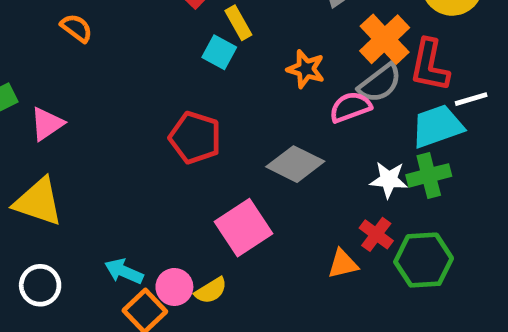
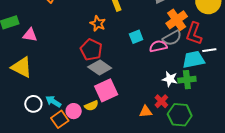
cyan square: (219, 52) -> (136, 37), moved, turned 32
orange star: (306, 69) -> (98, 24), moved
pink triangle: (47, 124) -> (30, 35), turned 35
gray diamond: (295, 164) -> (100, 67), moved
white circle: (40, 285) -> (33, 104), moved
yellow semicircle: (211, 291) -> (91, 106), moved

